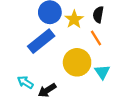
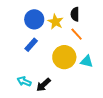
blue rectangle: (41, 41) -> (31, 45), size x0.6
cyan triangle: (102, 72) -> (87, 61), turned -32

